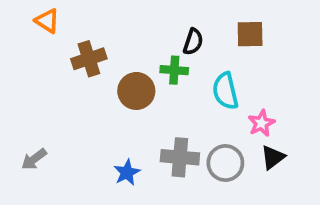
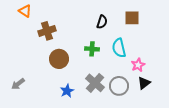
green cross: (174, 70) -> (92, 49), moved
brown circle: (136, 91) -> (59, 59), moved
gray cross: (180, 157) -> (95, 83), turned 36

